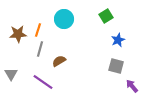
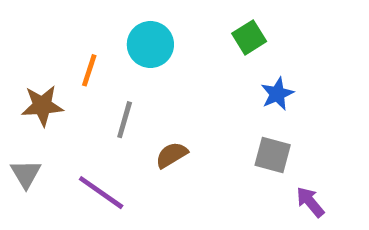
brown star: (18, 34) -> (42, 106), moved
gray line: (40, 49) -> (125, 120), moved
brown semicircle: (59, 61) -> (172, 155), moved

